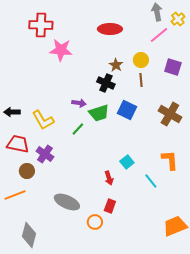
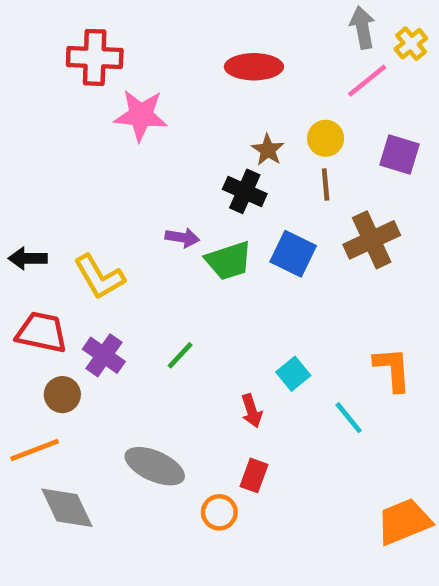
brown cross: (170, 114) -> (372, 240), moved, turned 35
green line: (78, 129) -> (180, 355), moved
gray diamond: (29, 235) -> (67, 508), moved, turned -40

